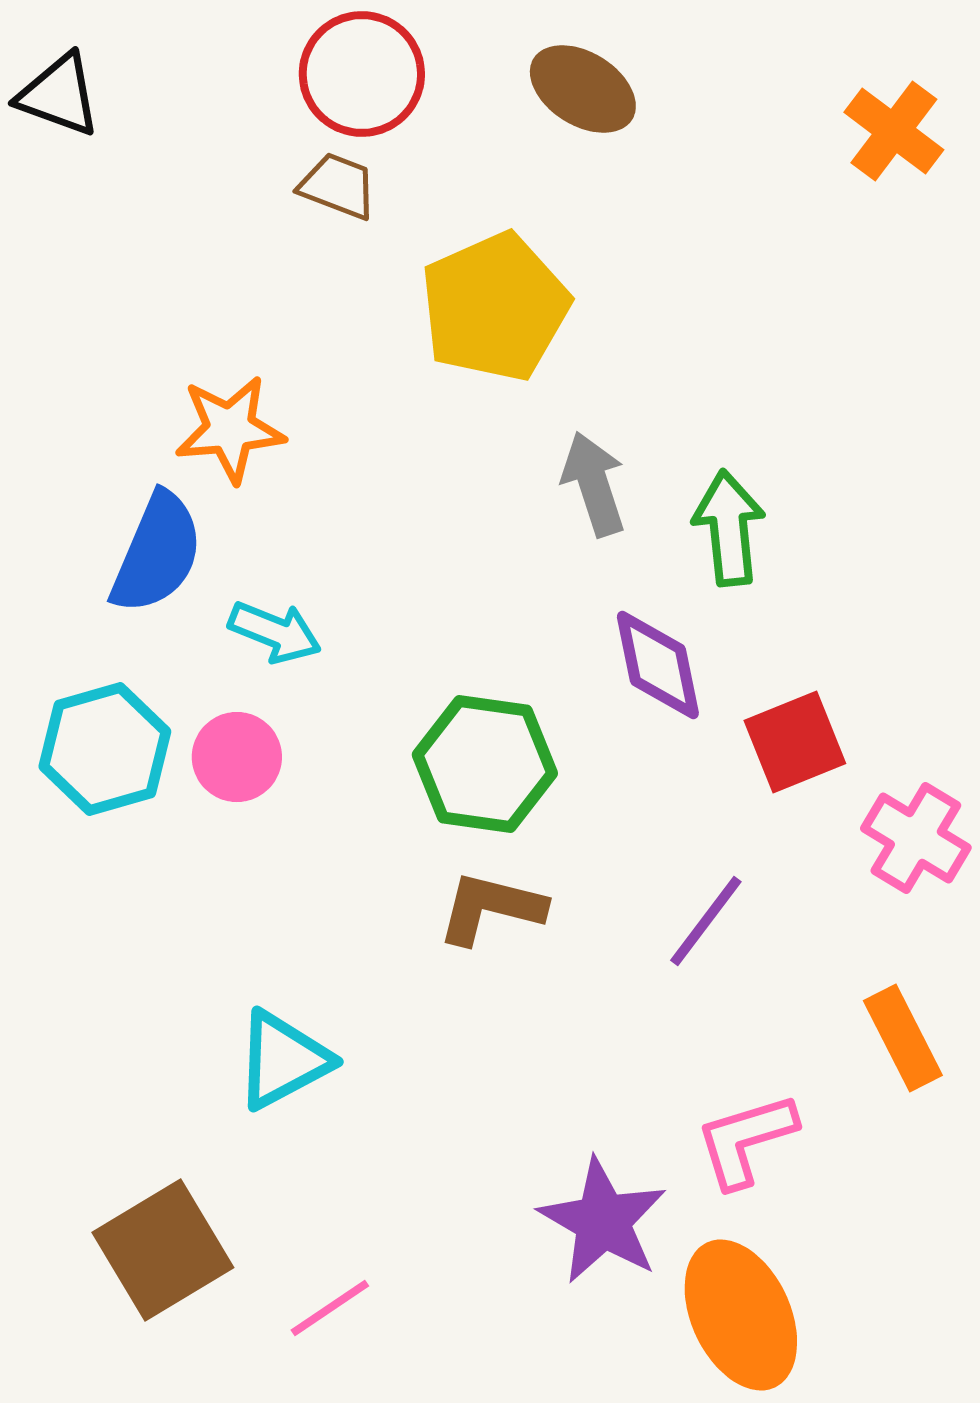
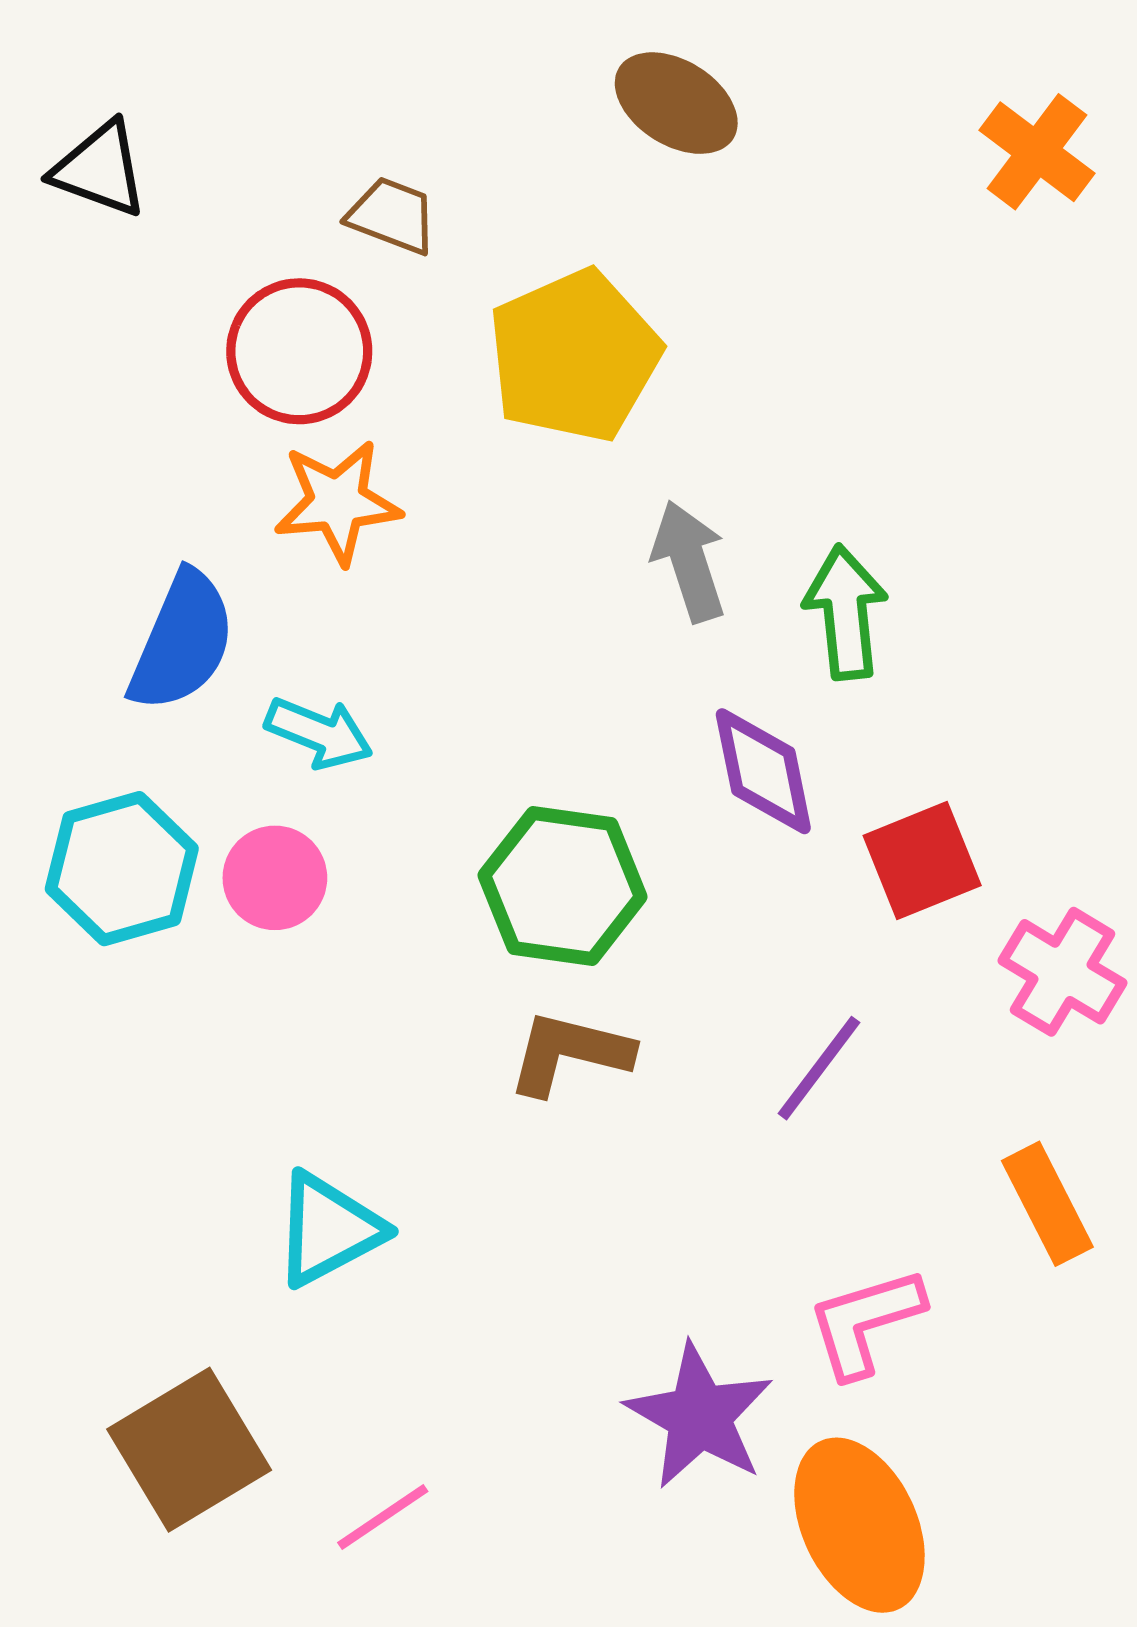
red circle: (362, 74) -> (299, 351), moved
black triangle: (59, 95) -> (100, 169), moved
orange star: (230, 429) -> (338, 502), moved

